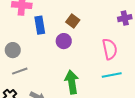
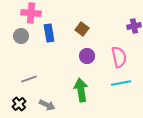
purple circle: (64, 41) -> (87, 56), moved
gray circle: (13, 50) -> (21, 36), moved

